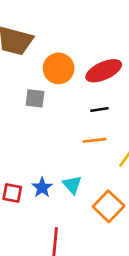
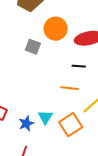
blue star: (42, 188) -> (26, 123), moved
orange square: (109, 206) -> (71, 125), moved

